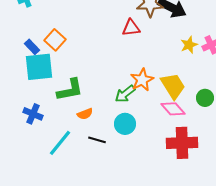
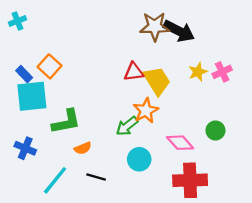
red triangle: (131, 28) -> (134, 72), moved
yellow trapezoid: (173, 86) -> (157, 81), moved
cyan circle: (125, 124) -> (139, 159), moved

